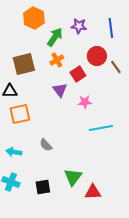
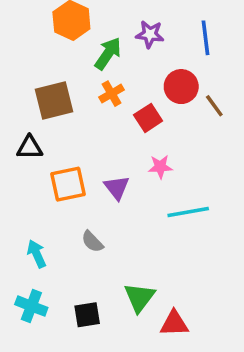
purple triangle: (60, 90) -> (117, 188), moved
orange square: (20, 114) -> (68, 184), moved
cyan arrow: (14, 152) -> (37, 254), turned 56

